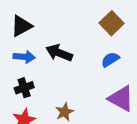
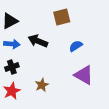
brown square: (112, 23) -> (62, 17), moved, turned 30

